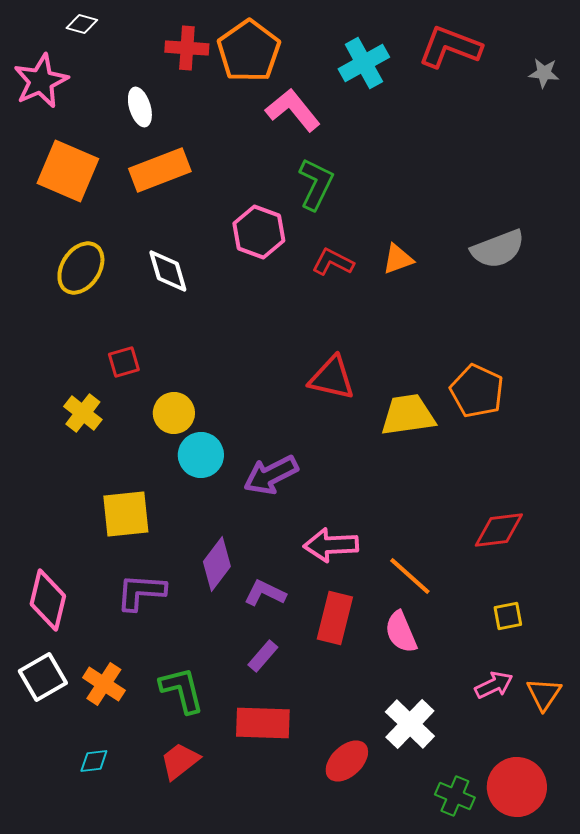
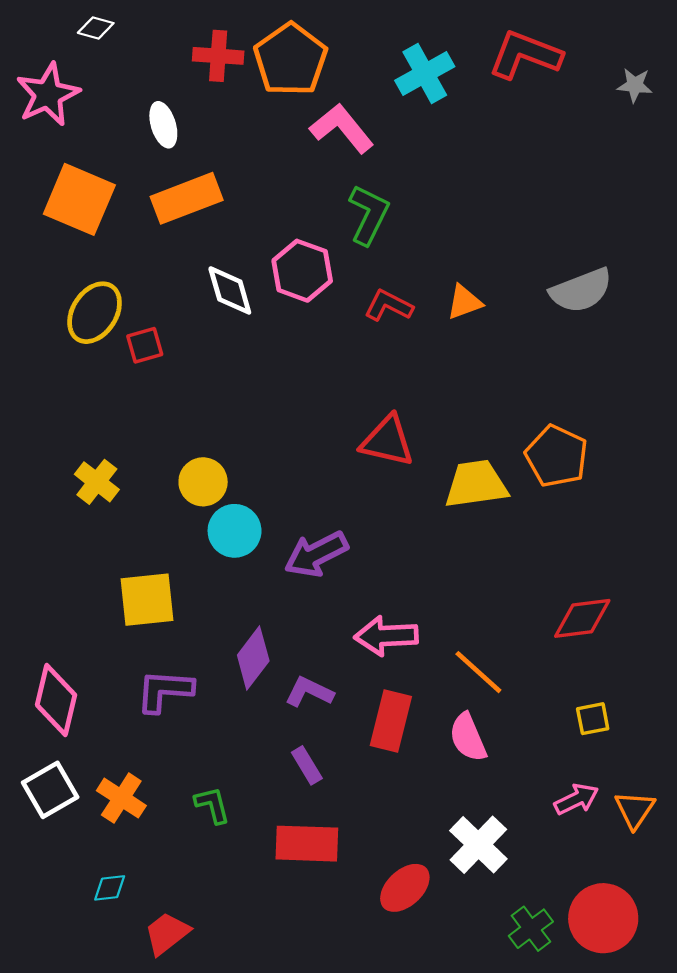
white diamond: (168, 271) -> (230, 290), moved
red square: (124, 362) -> (145, 345), moved
purple rectangle: (263, 656) -> (307, 765), turned -72
green L-shape: (182, 690) -> (212, 805), size x0.7
red trapezoid: (180, 761) -> (167, 933), moved
green cross: (455, 796) -> (531, 929), turned 30

